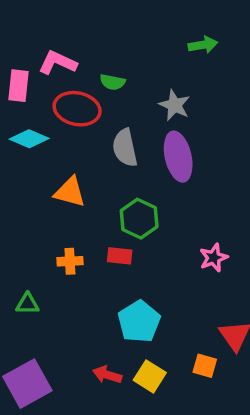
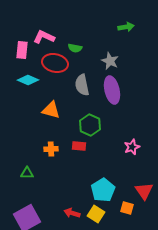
cyan pentagon: (139, 322) -> (103, 190), moved

